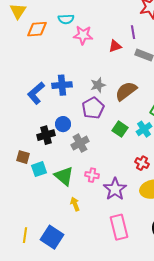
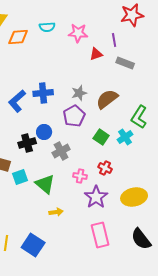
pink star: (83, 35) -> (78, 33), moved
red cross: (142, 163) -> (105, 168), moved
pink cross: (92, 175) -> (80, 176), moved
yellow arrow: (75, 204) -> (56, 212), turned 104

